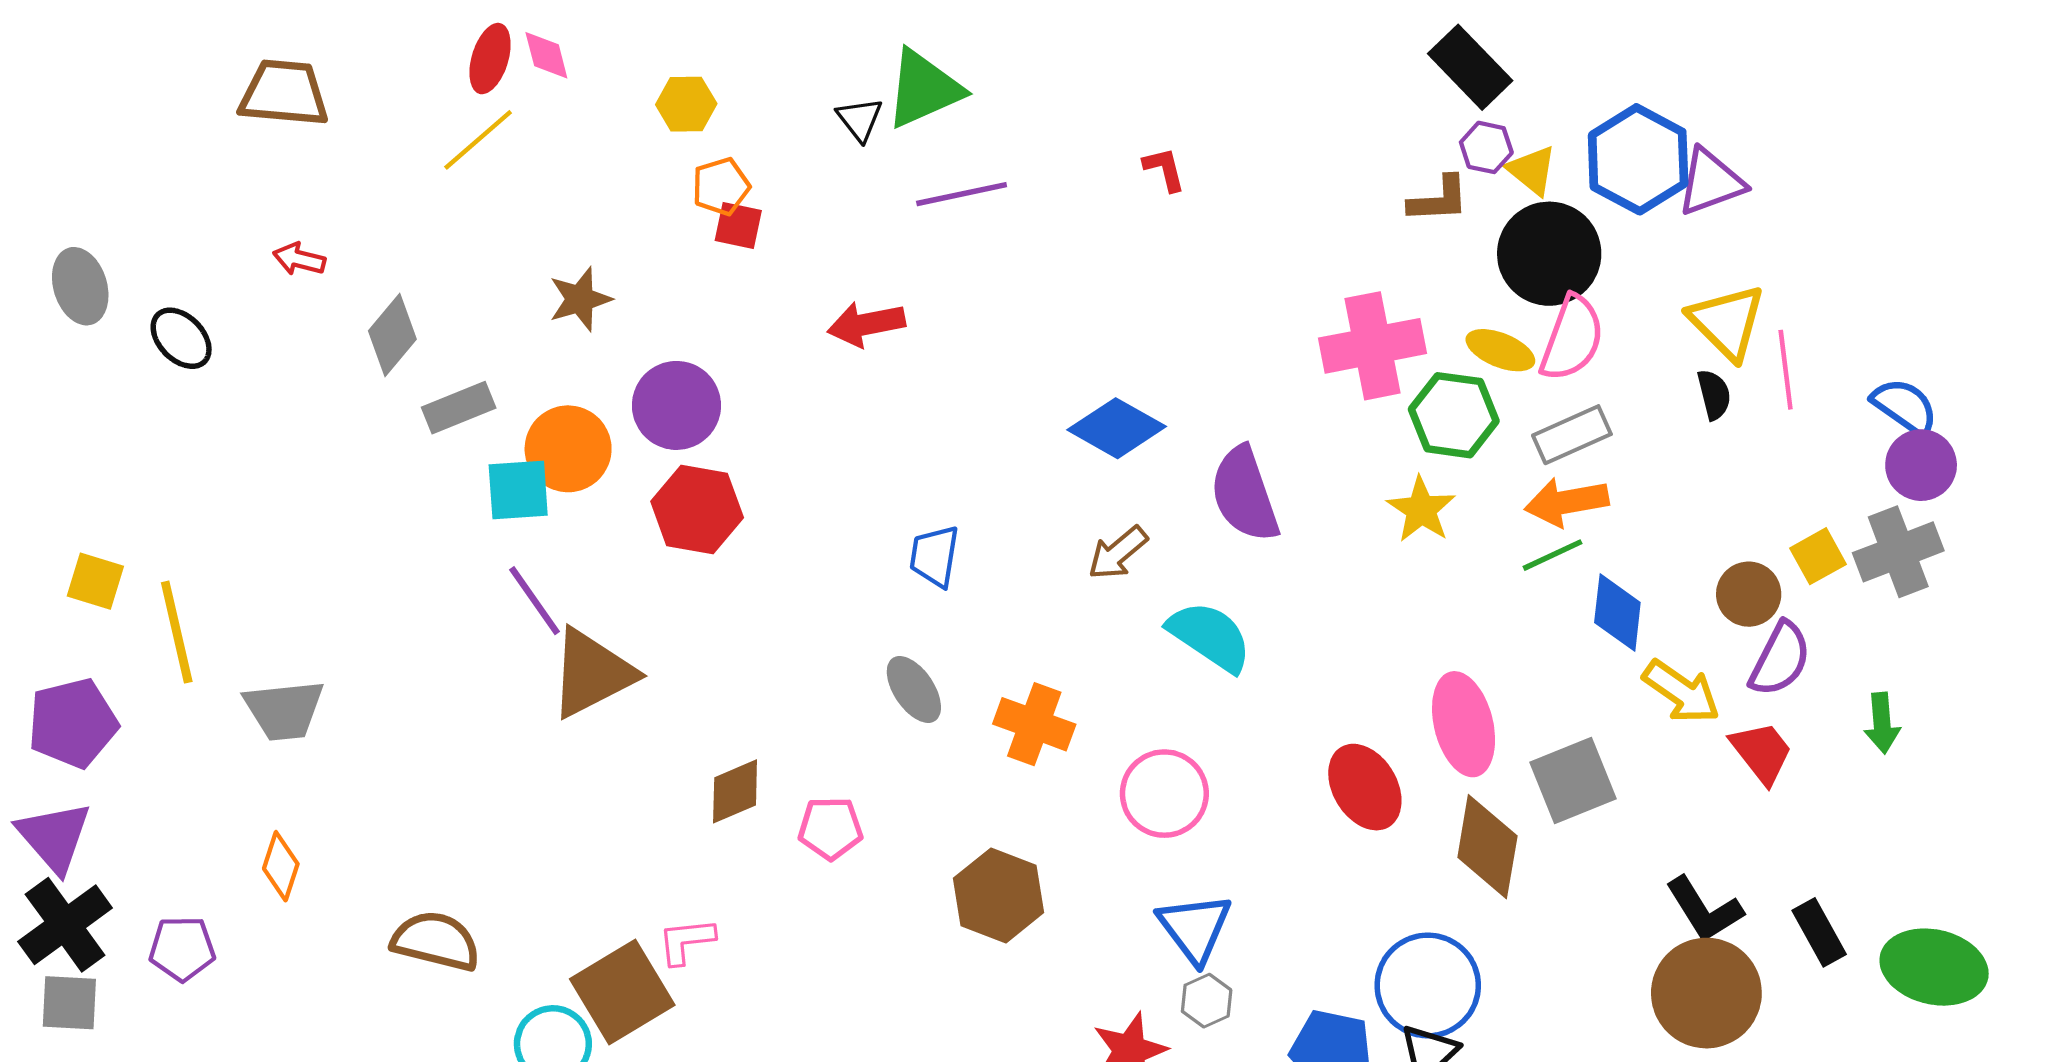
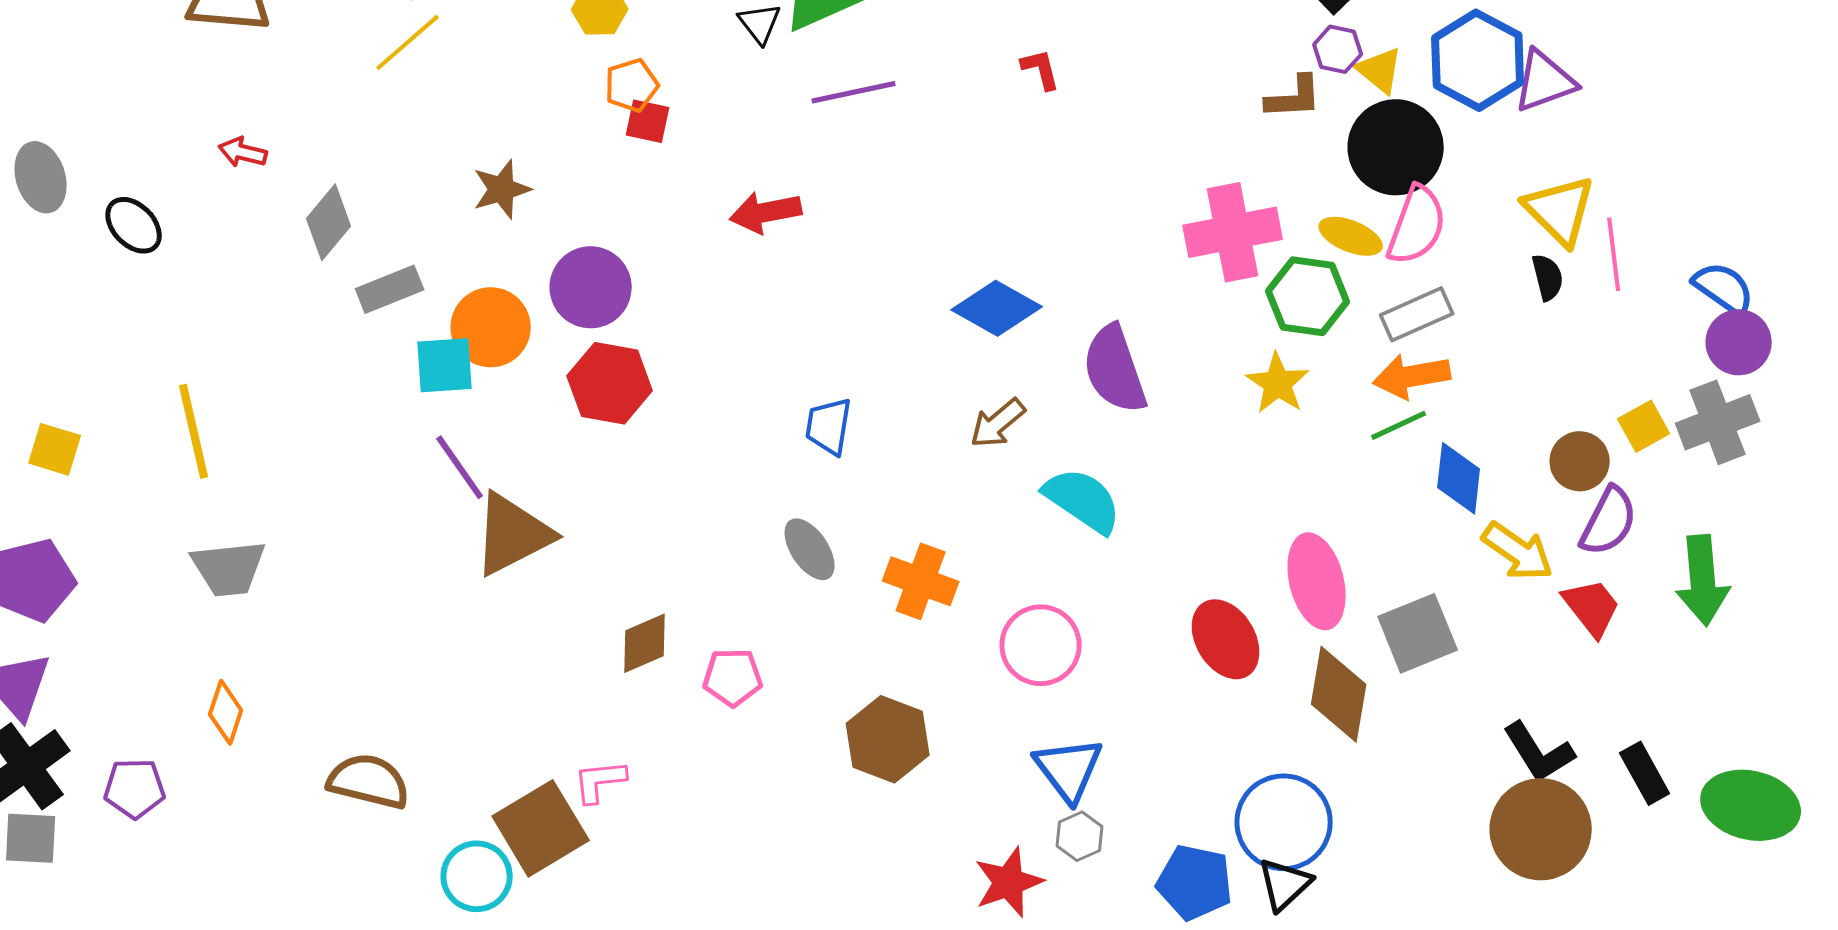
yellow line: (177, 632) -> (194, 431), moved
green arrow: (1882, 723) -> (1703, 580), size x1.6

